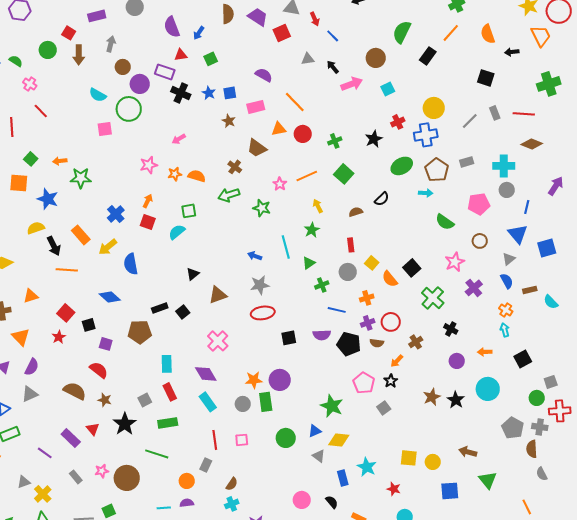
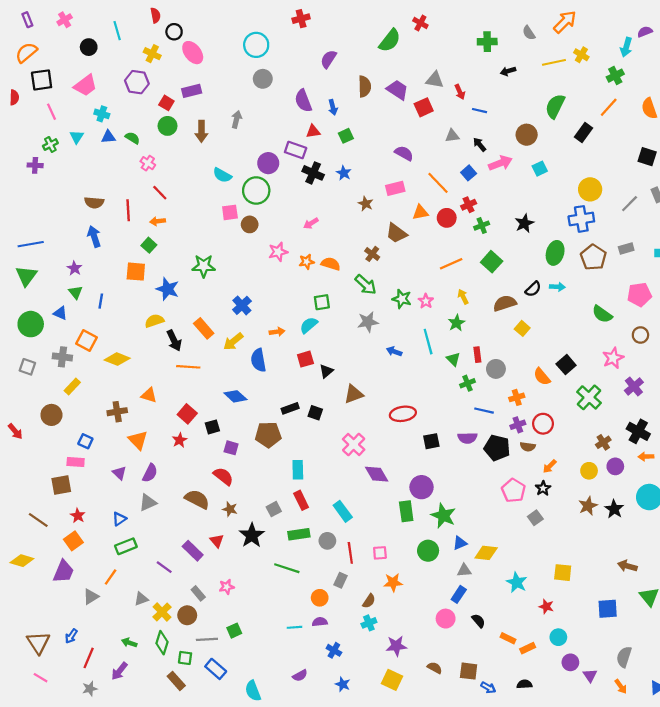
purple rectangle: (97, 16) -> (192, 91), moved
red square: (69, 33) -> (166, 103), moved
blue arrow: (199, 33) -> (333, 107), turned -48
blue line: (333, 36) -> (480, 111), turned -32
brown circle: (123, 67) -> (250, 224), moved
blue square: (230, 93) -> (469, 173), moved, turned -32
red cross: (398, 122) -> (469, 205), moved
orange arrow: (60, 161) -> (158, 221), moved
green ellipse: (402, 166) -> (555, 253), turned -45
pink star: (280, 184) -> (426, 301), moved
cyan arrow: (426, 193) -> (557, 287), moved
green arrow: (229, 195) -> (366, 285), turned -120
orange arrow: (148, 201) -> (277, 332), moved, turned 56
brown semicircle: (356, 212) -> (505, 303), size x1.5
red square: (148, 222) -> (305, 359), moved, turned -35
red rectangle: (351, 245) -> (477, 355), moved
green triangle: (309, 263) -> (453, 359), turned -40
yellow square: (372, 263) -> (522, 328), moved
gray star: (260, 285) -> (368, 322), moved
orange triangle: (31, 296) -> (149, 395), turned 35
black square: (183, 312) -> (315, 413), turned -32
black cross: (451, 329) -> (638, 431), moved, size x1.5
brown cross: (416, 342) -> (603, 442), moved
purple diamond: (206, 374) -> (377, 474), moved
orange star: (254, 380) -> (393, 582), moved
gray circle: (243, 404) -> (327, 541), moved
green star: (332, 406) -> (443, 516), moved
gray triangle: (319, 456) -> (464, 570), turned -40
yellow circle: (433, 462) -> (589, 471), moved
brown circle: (127, 478) -> (187, 615), moved, size x0.7
blue rectangle: (343, 478) -> (459, 594), moved, turned 49

